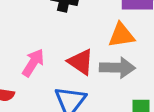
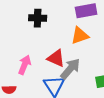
gray arrow: (117, 68) -> (70, 69), moved, turned -40

